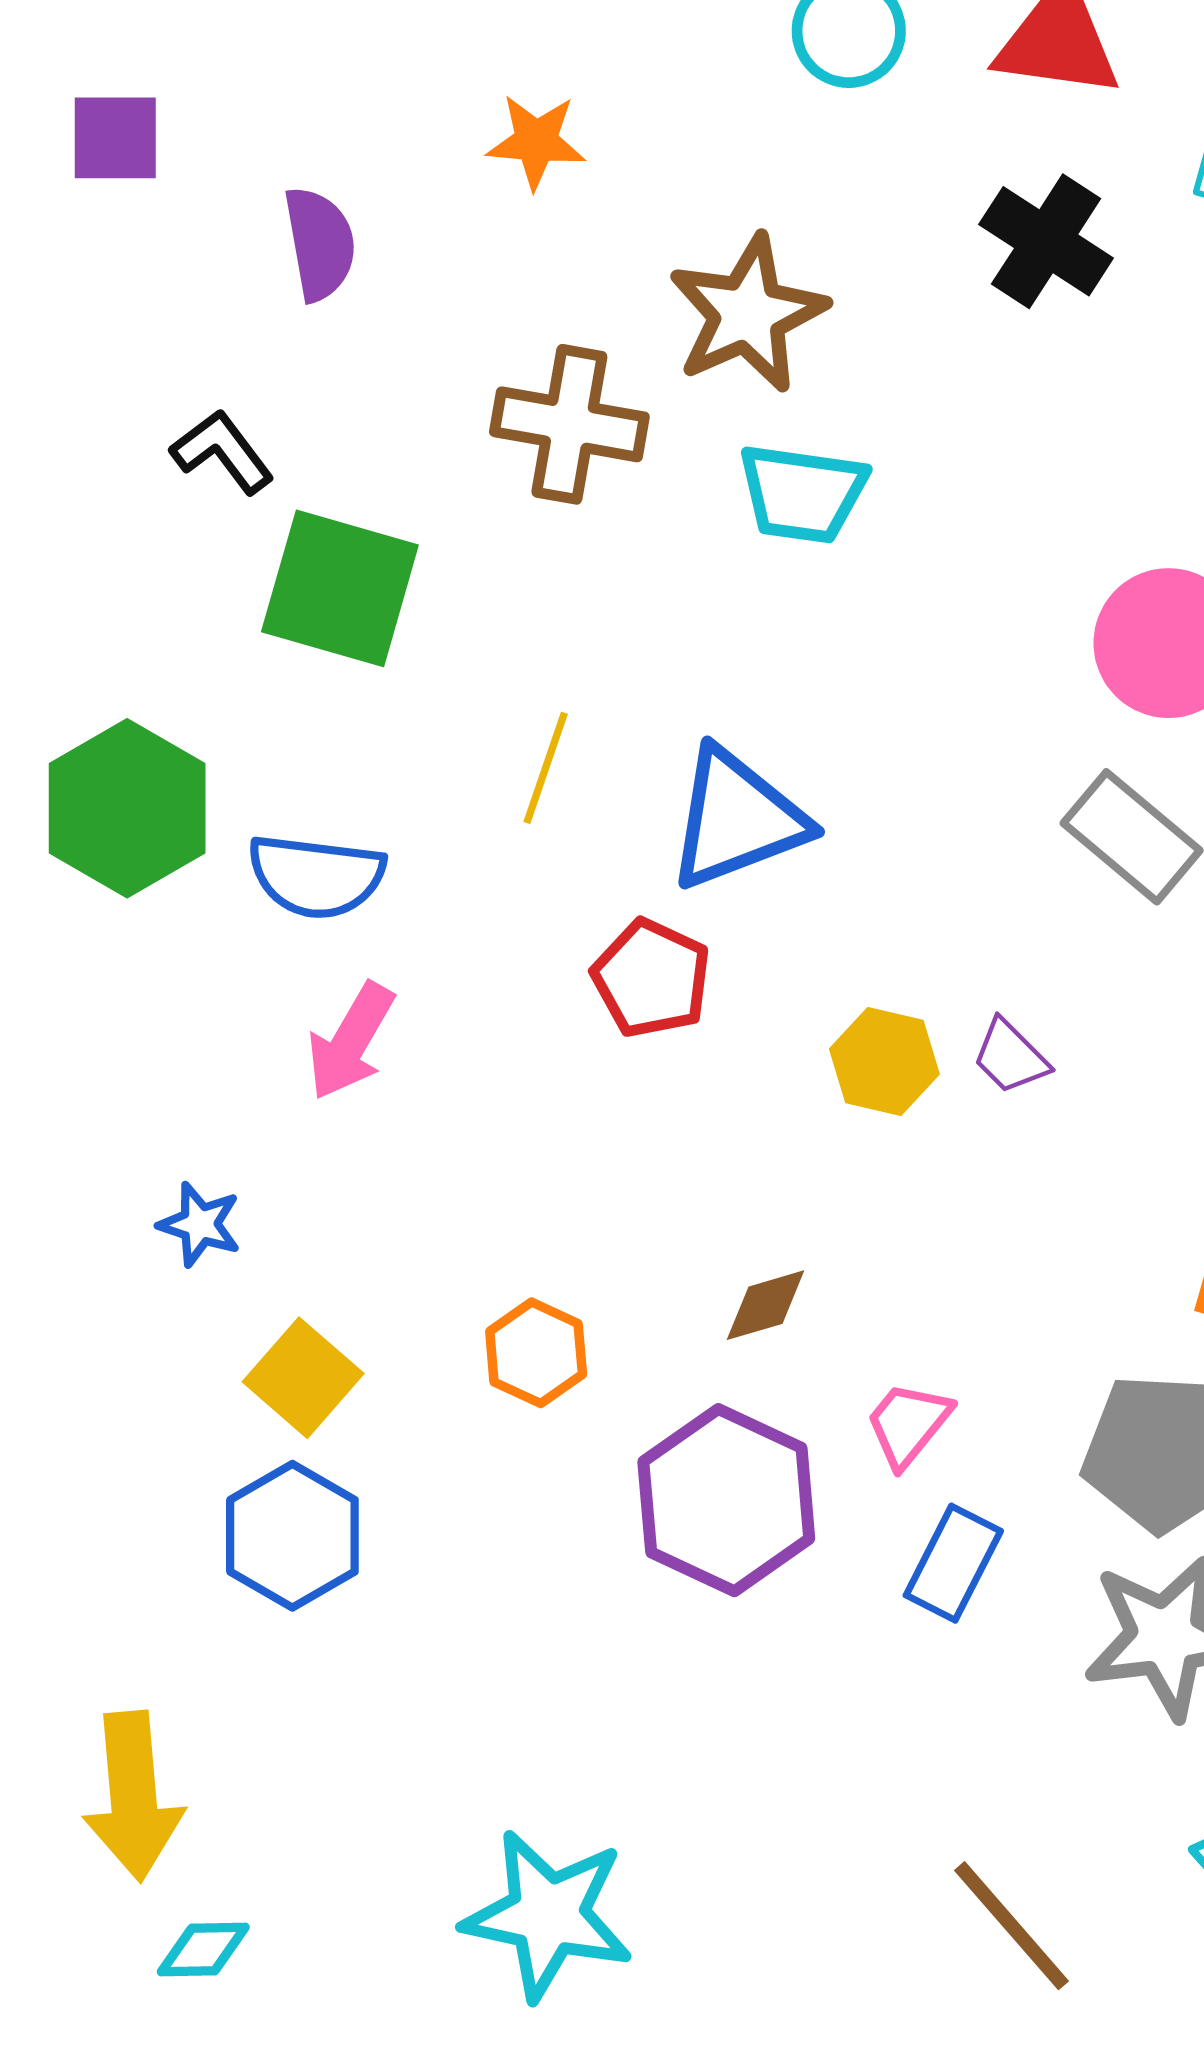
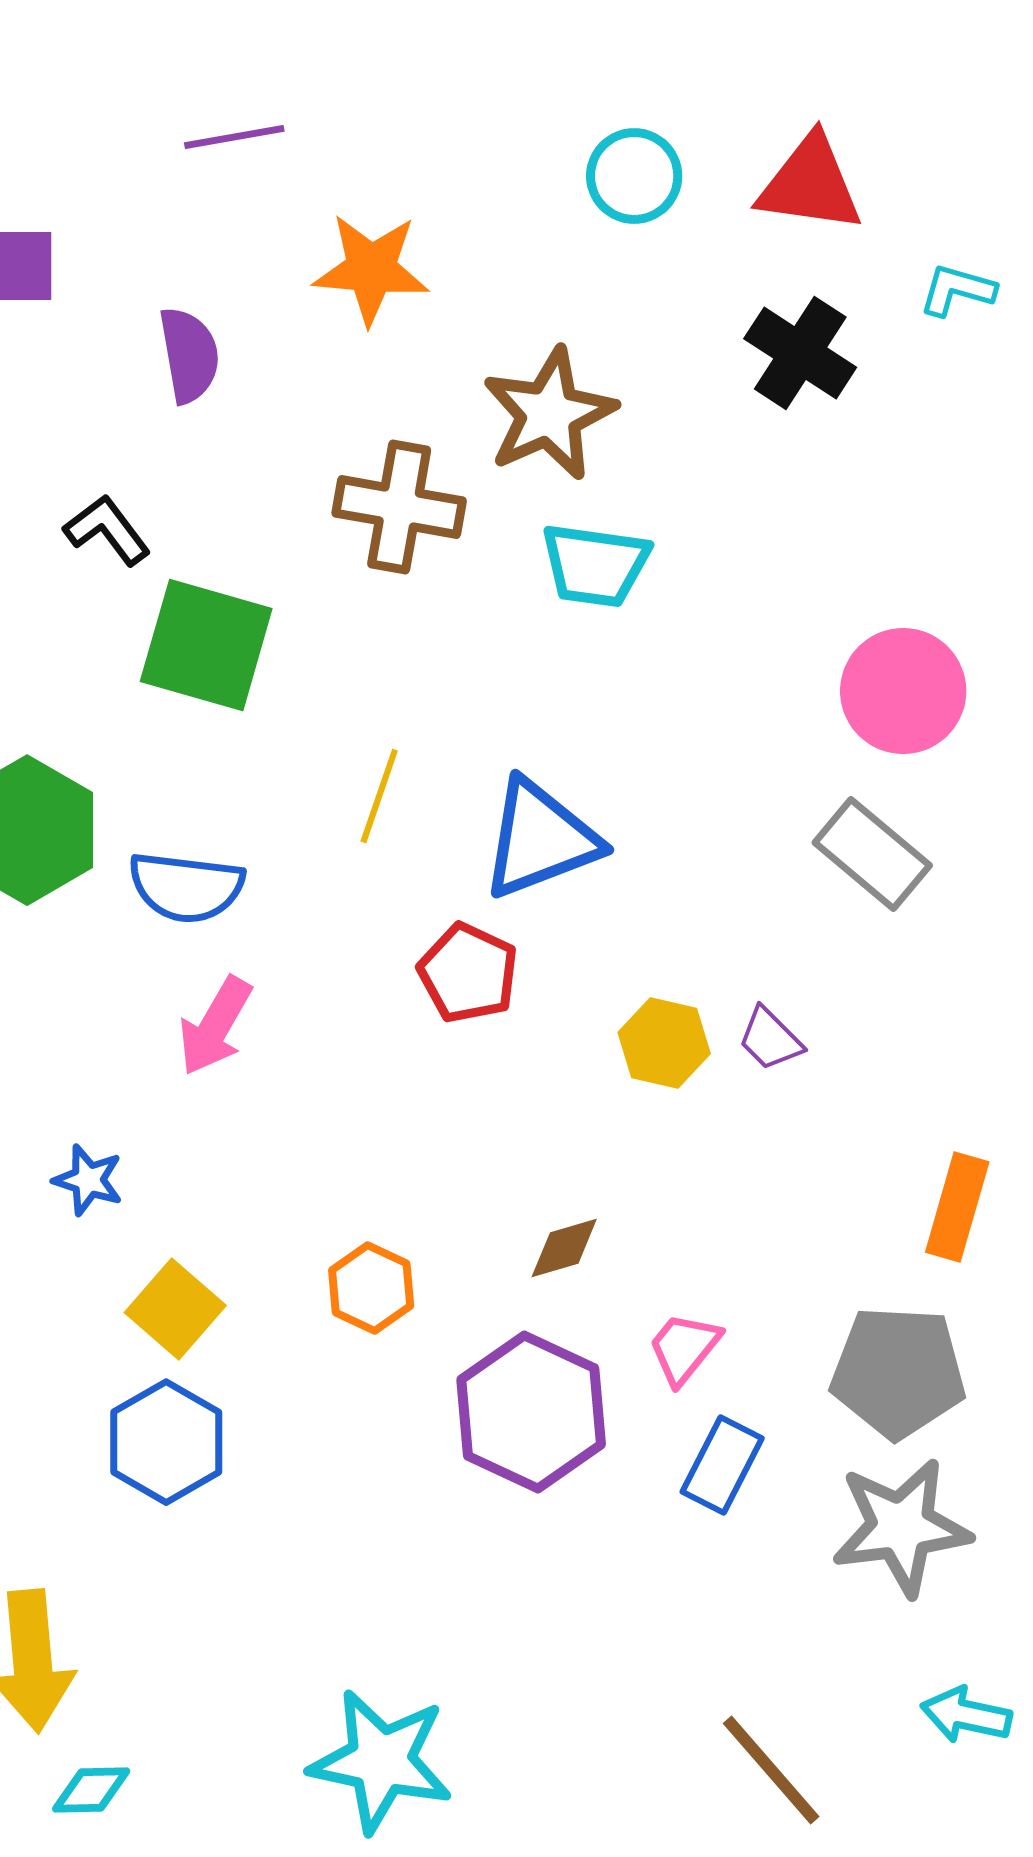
orange star: (536, 141) -> (371, 269), size x1.4

